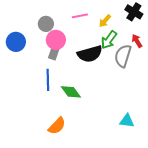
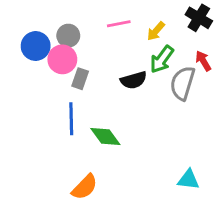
pink circle: (56, 40) -> (62, 59), moved
blue circle: (16, 42) -> (36, 46), moved
black semicircle: (90, 54) -> (134, 80), size x0.7

